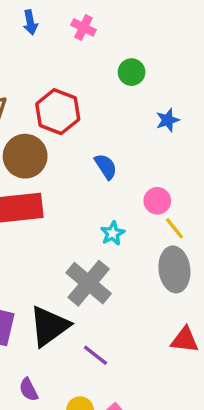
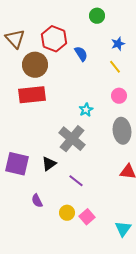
blue semicircle: (106, 166) -> (81, 54), moved
pink circle: (157, 201) -> (119, 96), moved
yellow line: (174, 228) -> (115, 67), moved
black triangle: (49, 326) -> (49, 164), size x0.6

